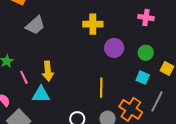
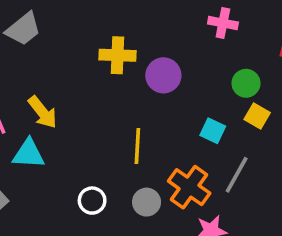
yellow cross: (93, 24) -> (117, 55), moved
green circle: (146, 53) -> (246, 83), moved
yellow arrow: (48, 71) -> (43, 112), turned -36

